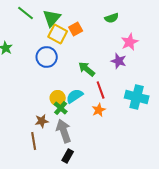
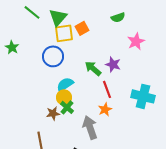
yellow square: (58, 34) -> (64, 33), turned -36
purple star: (119, 61) -> (113, 64), moved
cyan semicircle: (75, 96) -> (65, 84), moved
brown star: (42, 121) -> (53, 113), moved
gray arrow: (64, 131) -> (90, 127), moved

